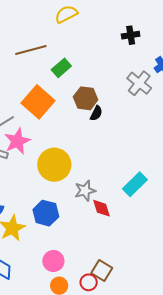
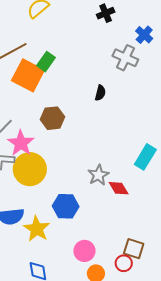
brown hexagon: (86, 98) -> (53, 118), moved
orange square: (38, 102) -> (28, 75), moved
black semicircle: (96, 113) -> (100, 93), moved
yellow circle: (54, 165) -> (30, 169), moved

